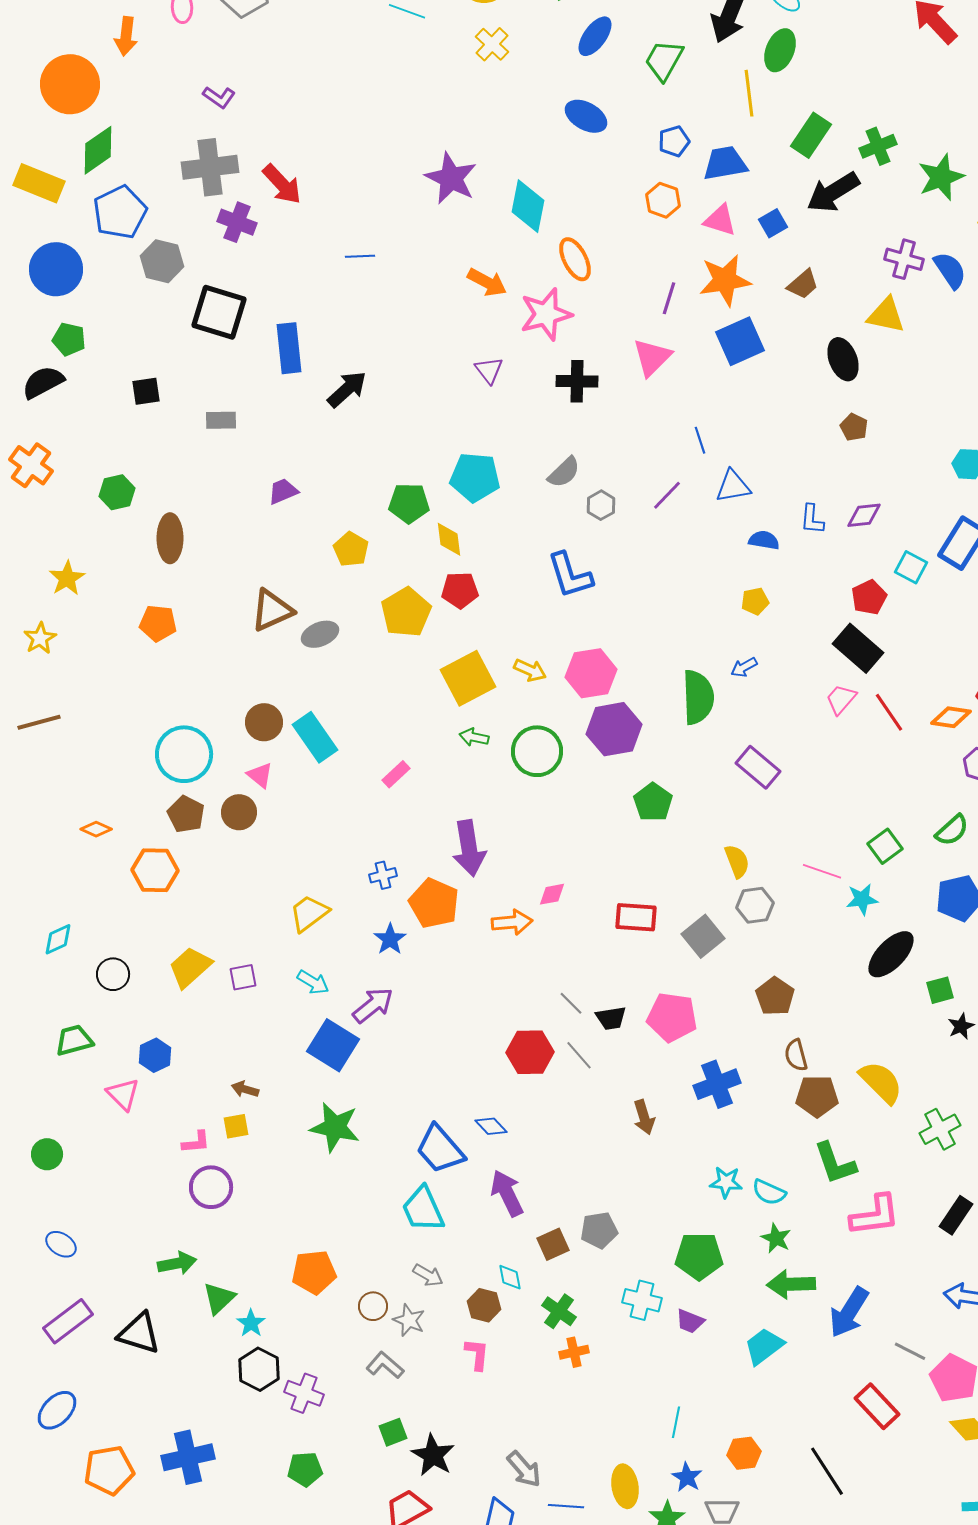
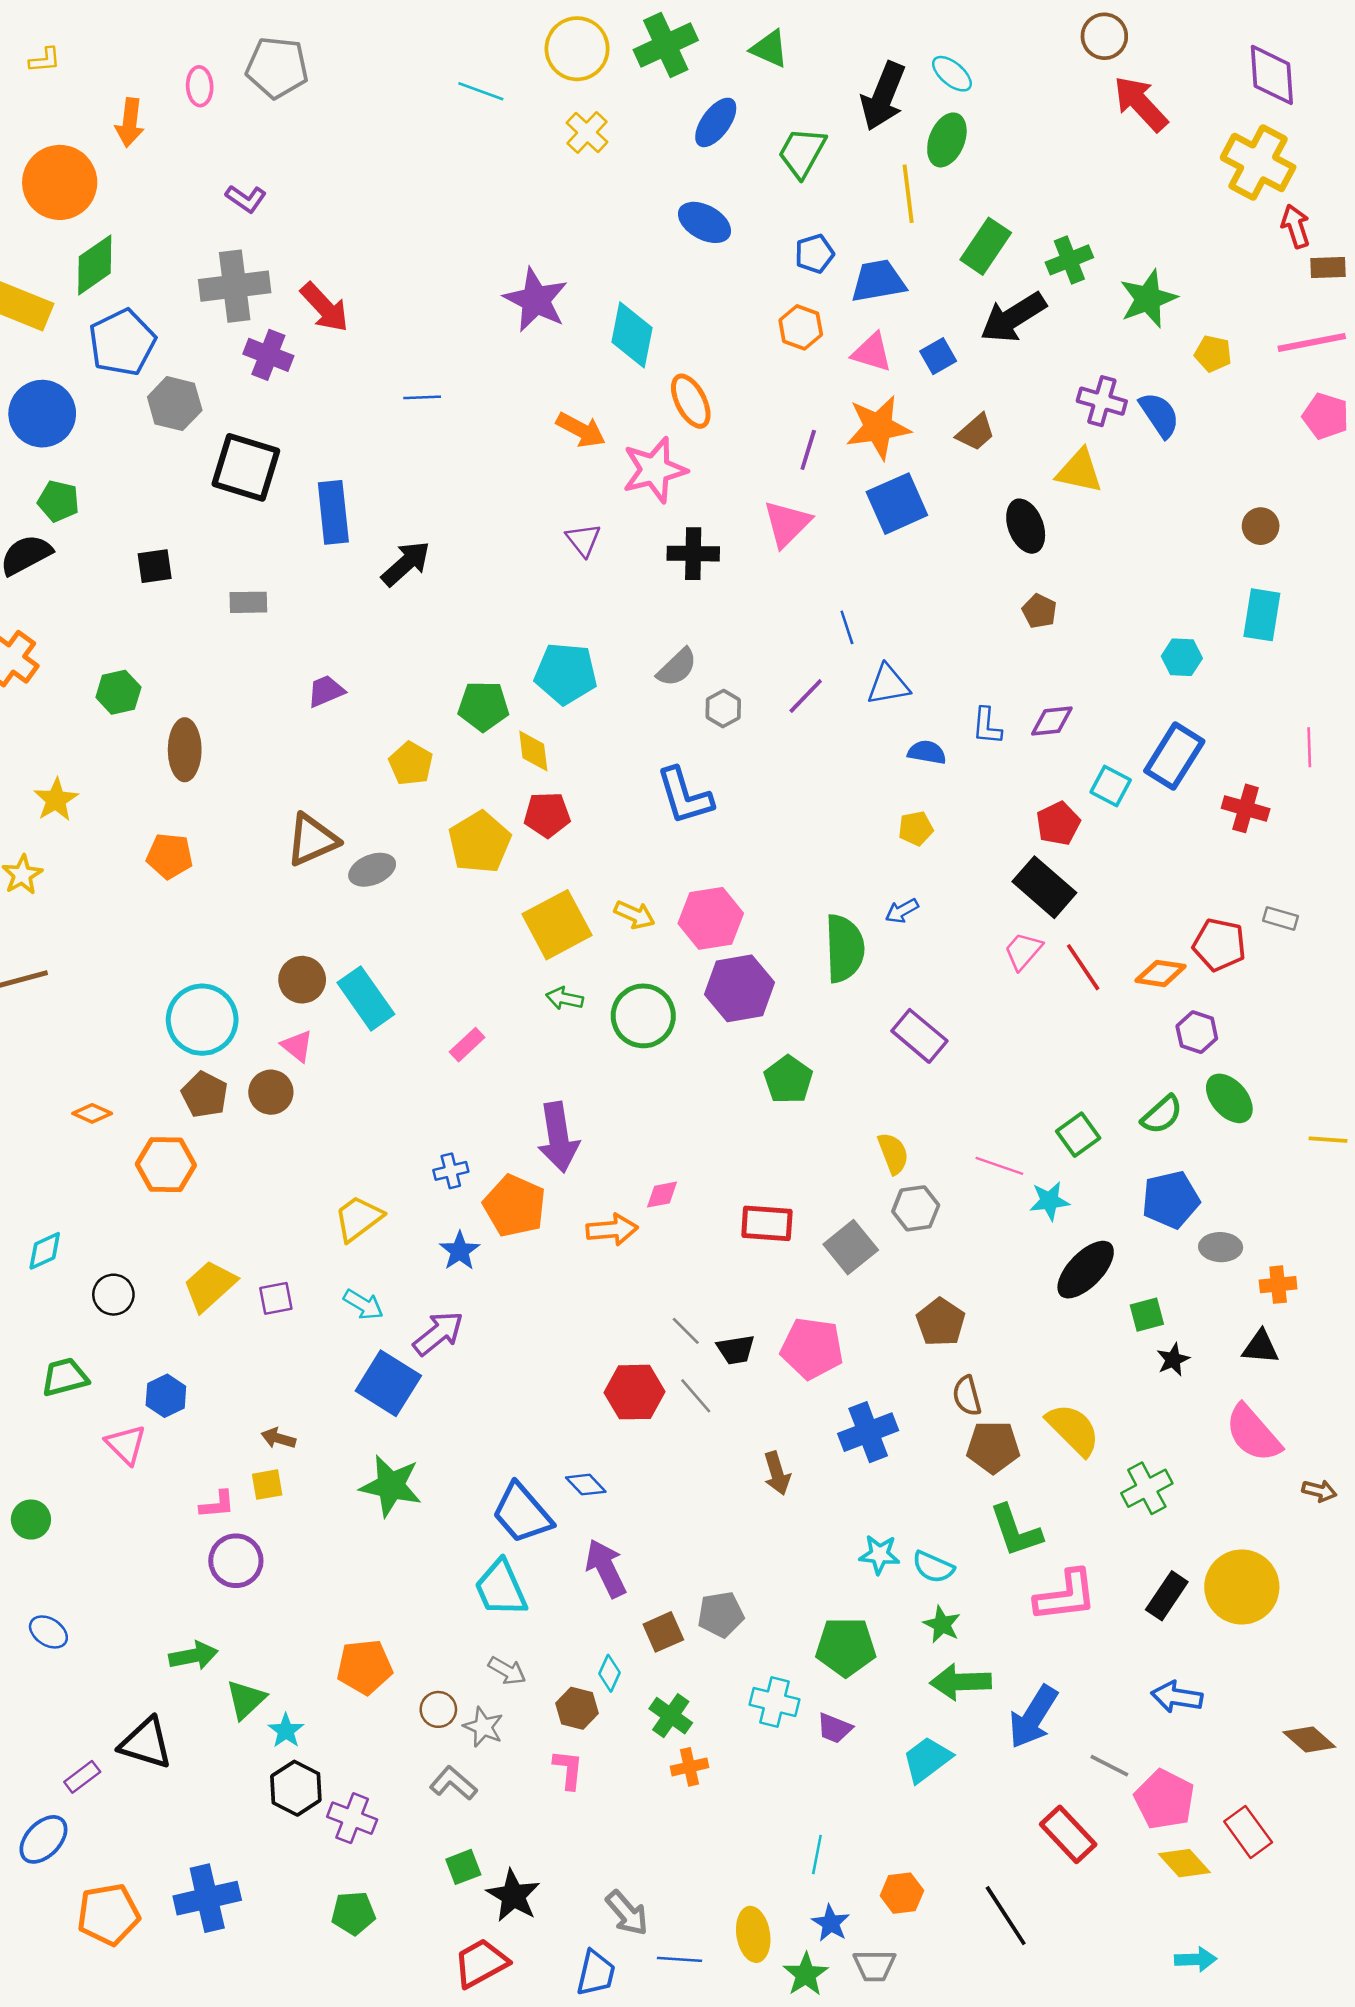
cyan diamond: (510, 1277) -> (610, 1673), turned 36
purple rectangle: (68, 1321) -> (82, 1777), moved, size x0.6

